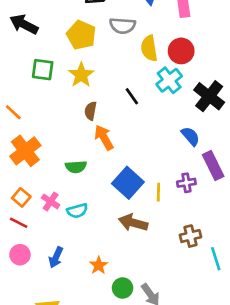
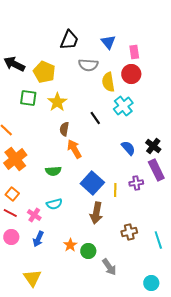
yellow pentagon: (81, 35) -> (44, 72), moved
red circle: (181, 51) -> (131, 74), moved
black cross: (209, 96) -> (153, 146), moved, size x0.7
blue semicircle: (190, 136) -> (128, 148), moved
pink cross: (51, 201) -> (34, 215), moved
brown arrow: (133, 223) -> (96, 213), turned -95
brown cross: (190, 236) -> (129, 232), moved
green circle: (123, 288) -> (88, 251), moved

